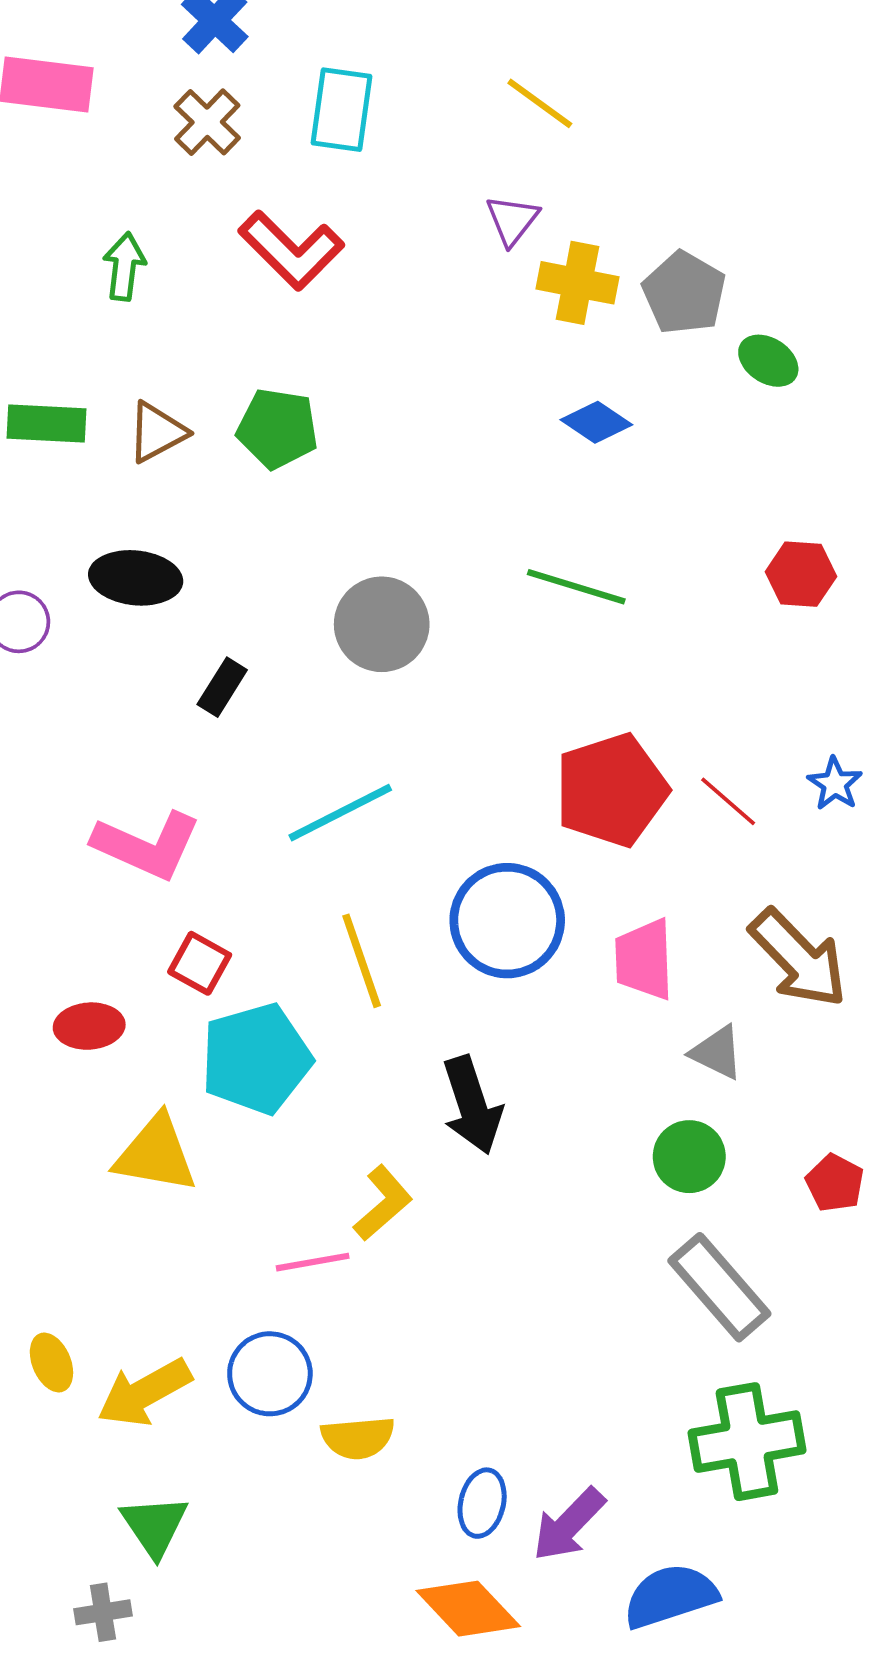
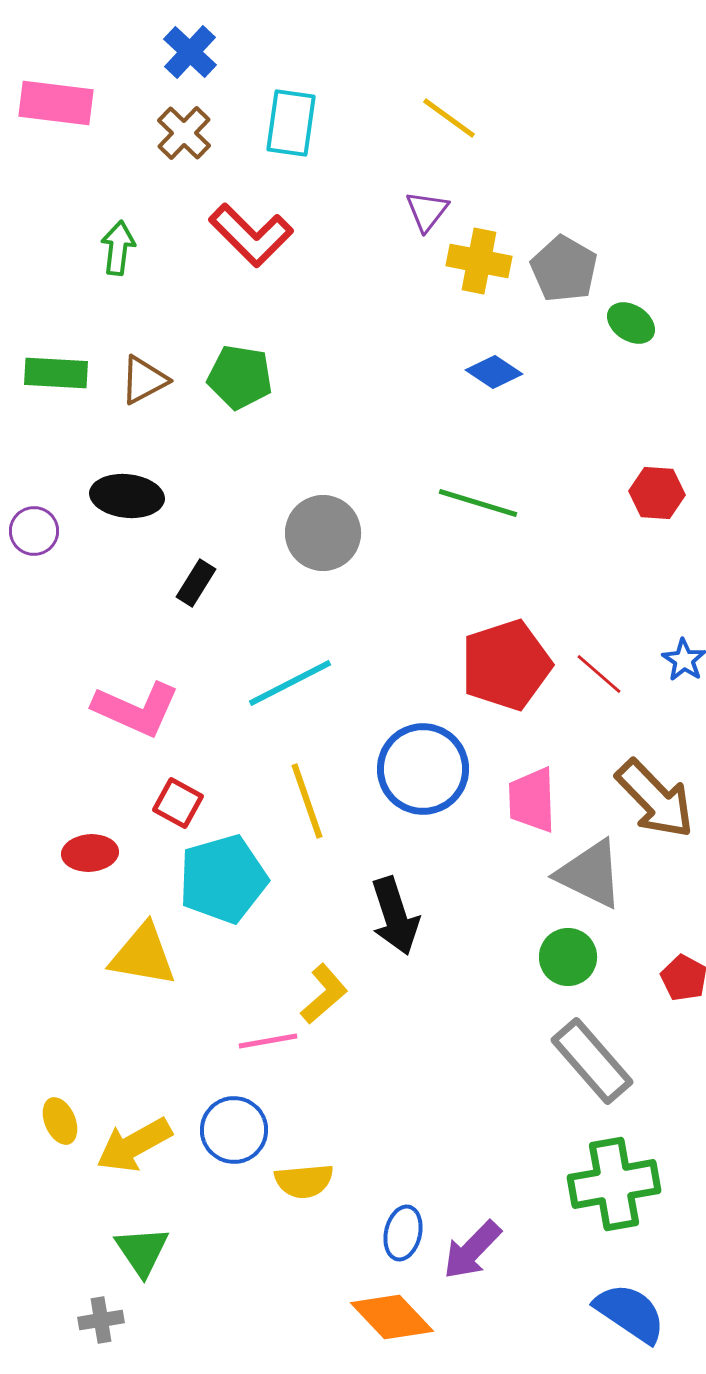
gray triangle: (717, 1052) -> (590, 874), size x1.6
blue semicircle: (670, 1596) -> (630, 1313), moved, turned 52

